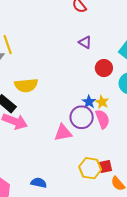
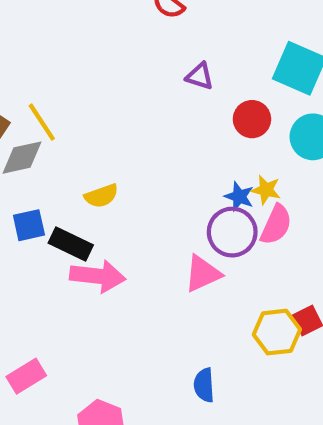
yellow semicircle: (26, 85) -> (101, 196), size x0.7
pink semicircle: (102, 119) -> (276, 225), turned 60
blue semicircle: (39, 183) -> (204, 385), moved, turned -91

